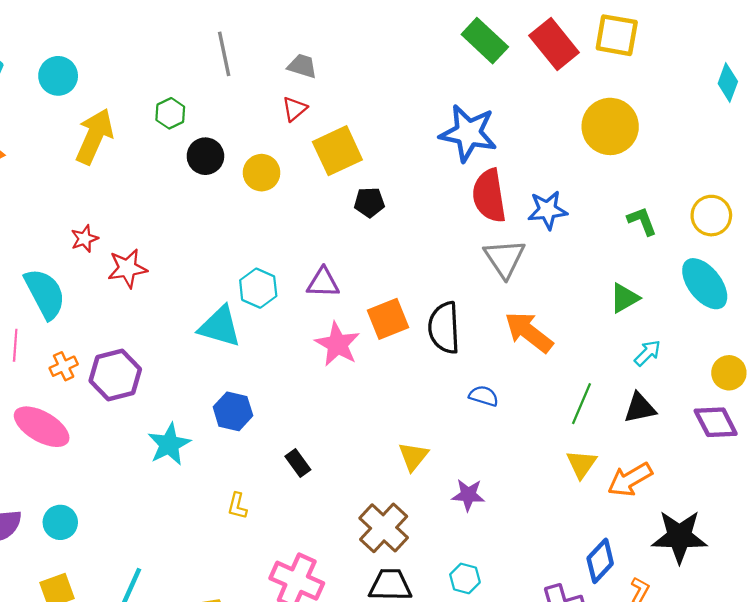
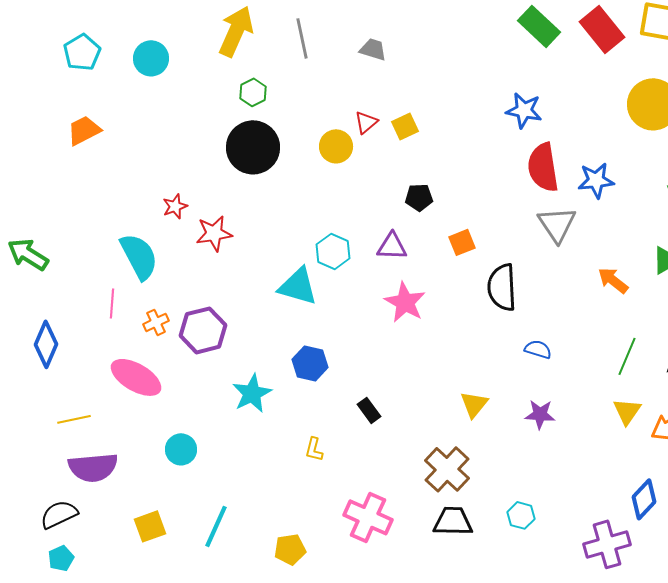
red triangle: (295, 109) -> (366, 122), moved
blue star: (468, 133) -> (524, 110), size x0.7
yellow arrow: (94, 136) -> (236, 31), moved
yellow square: (337, 151) -> (405, 126), size x0.6
black circle: (205, 156) -> (253, 147), moved, size x1.6
black pentagon: (369, 202) -> (419, 197), moved
orange square: (388, 319) -> (462, 242), moved, size x0.7
orange arrow: (529, 332) -> (613, 280), moved, size x0.7
purple star: (468, 495) -> (540, 414), moved
cyan circle: (60, 522) -> (181, 449), moved

